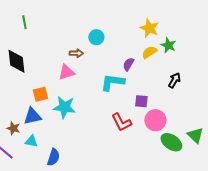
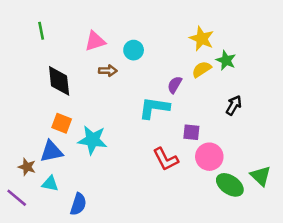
black diamond: (16, 61) -> (59, 81), moved
pink triangle: (66, 72) -> (95, 41), moved
orange square: (40, 94) -> (62, 123), turned 35

